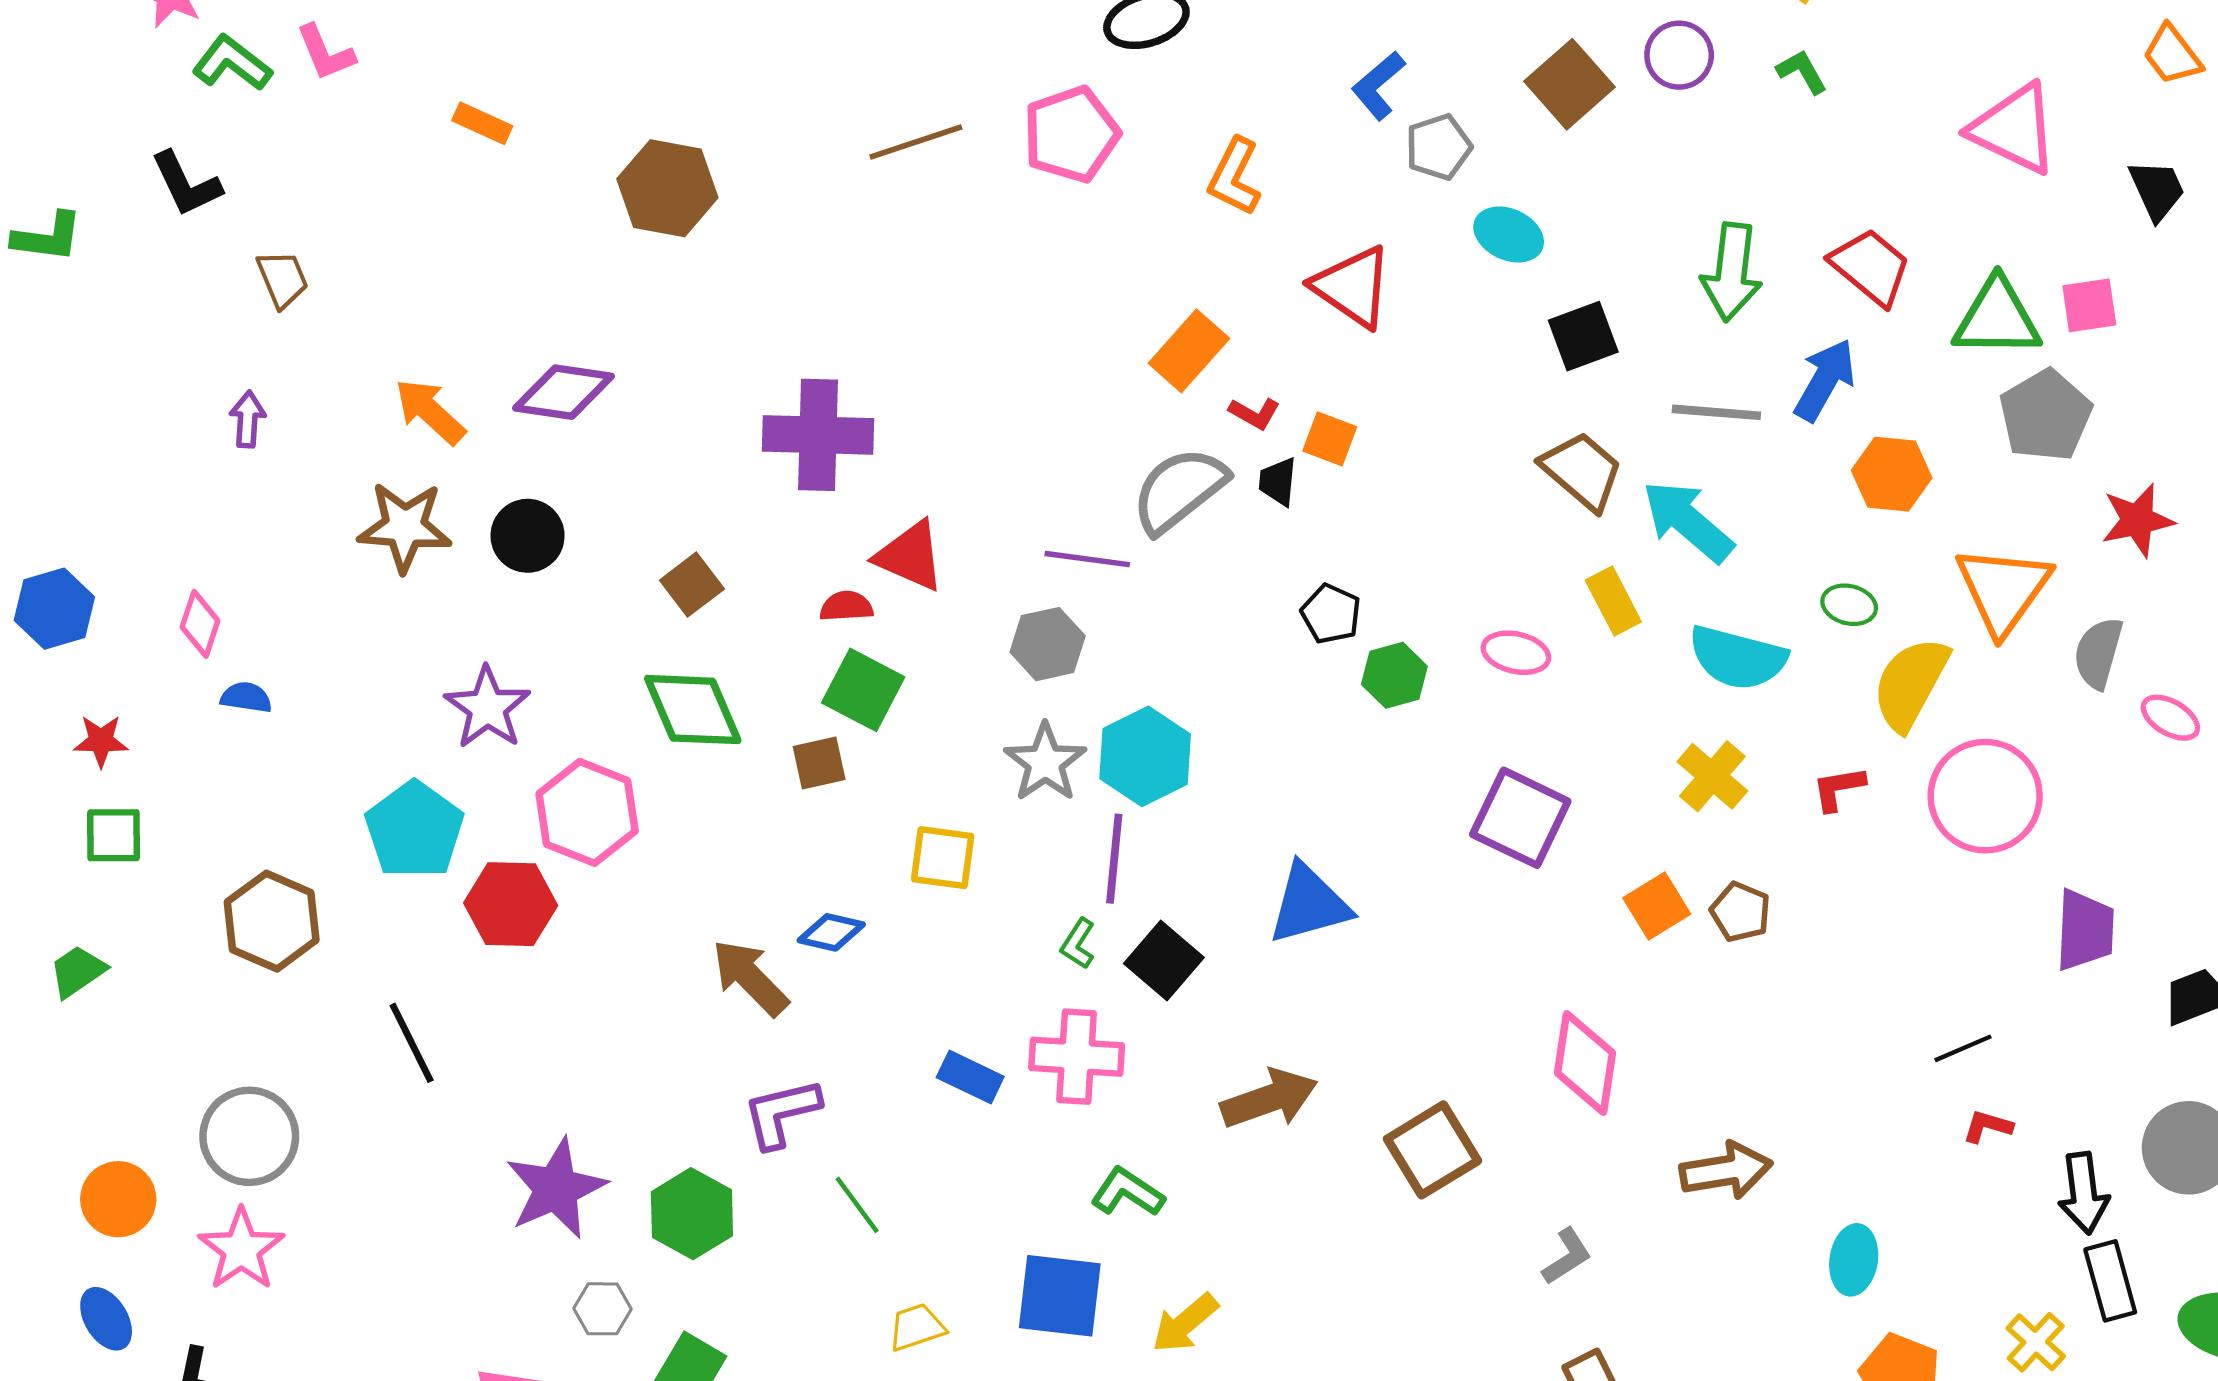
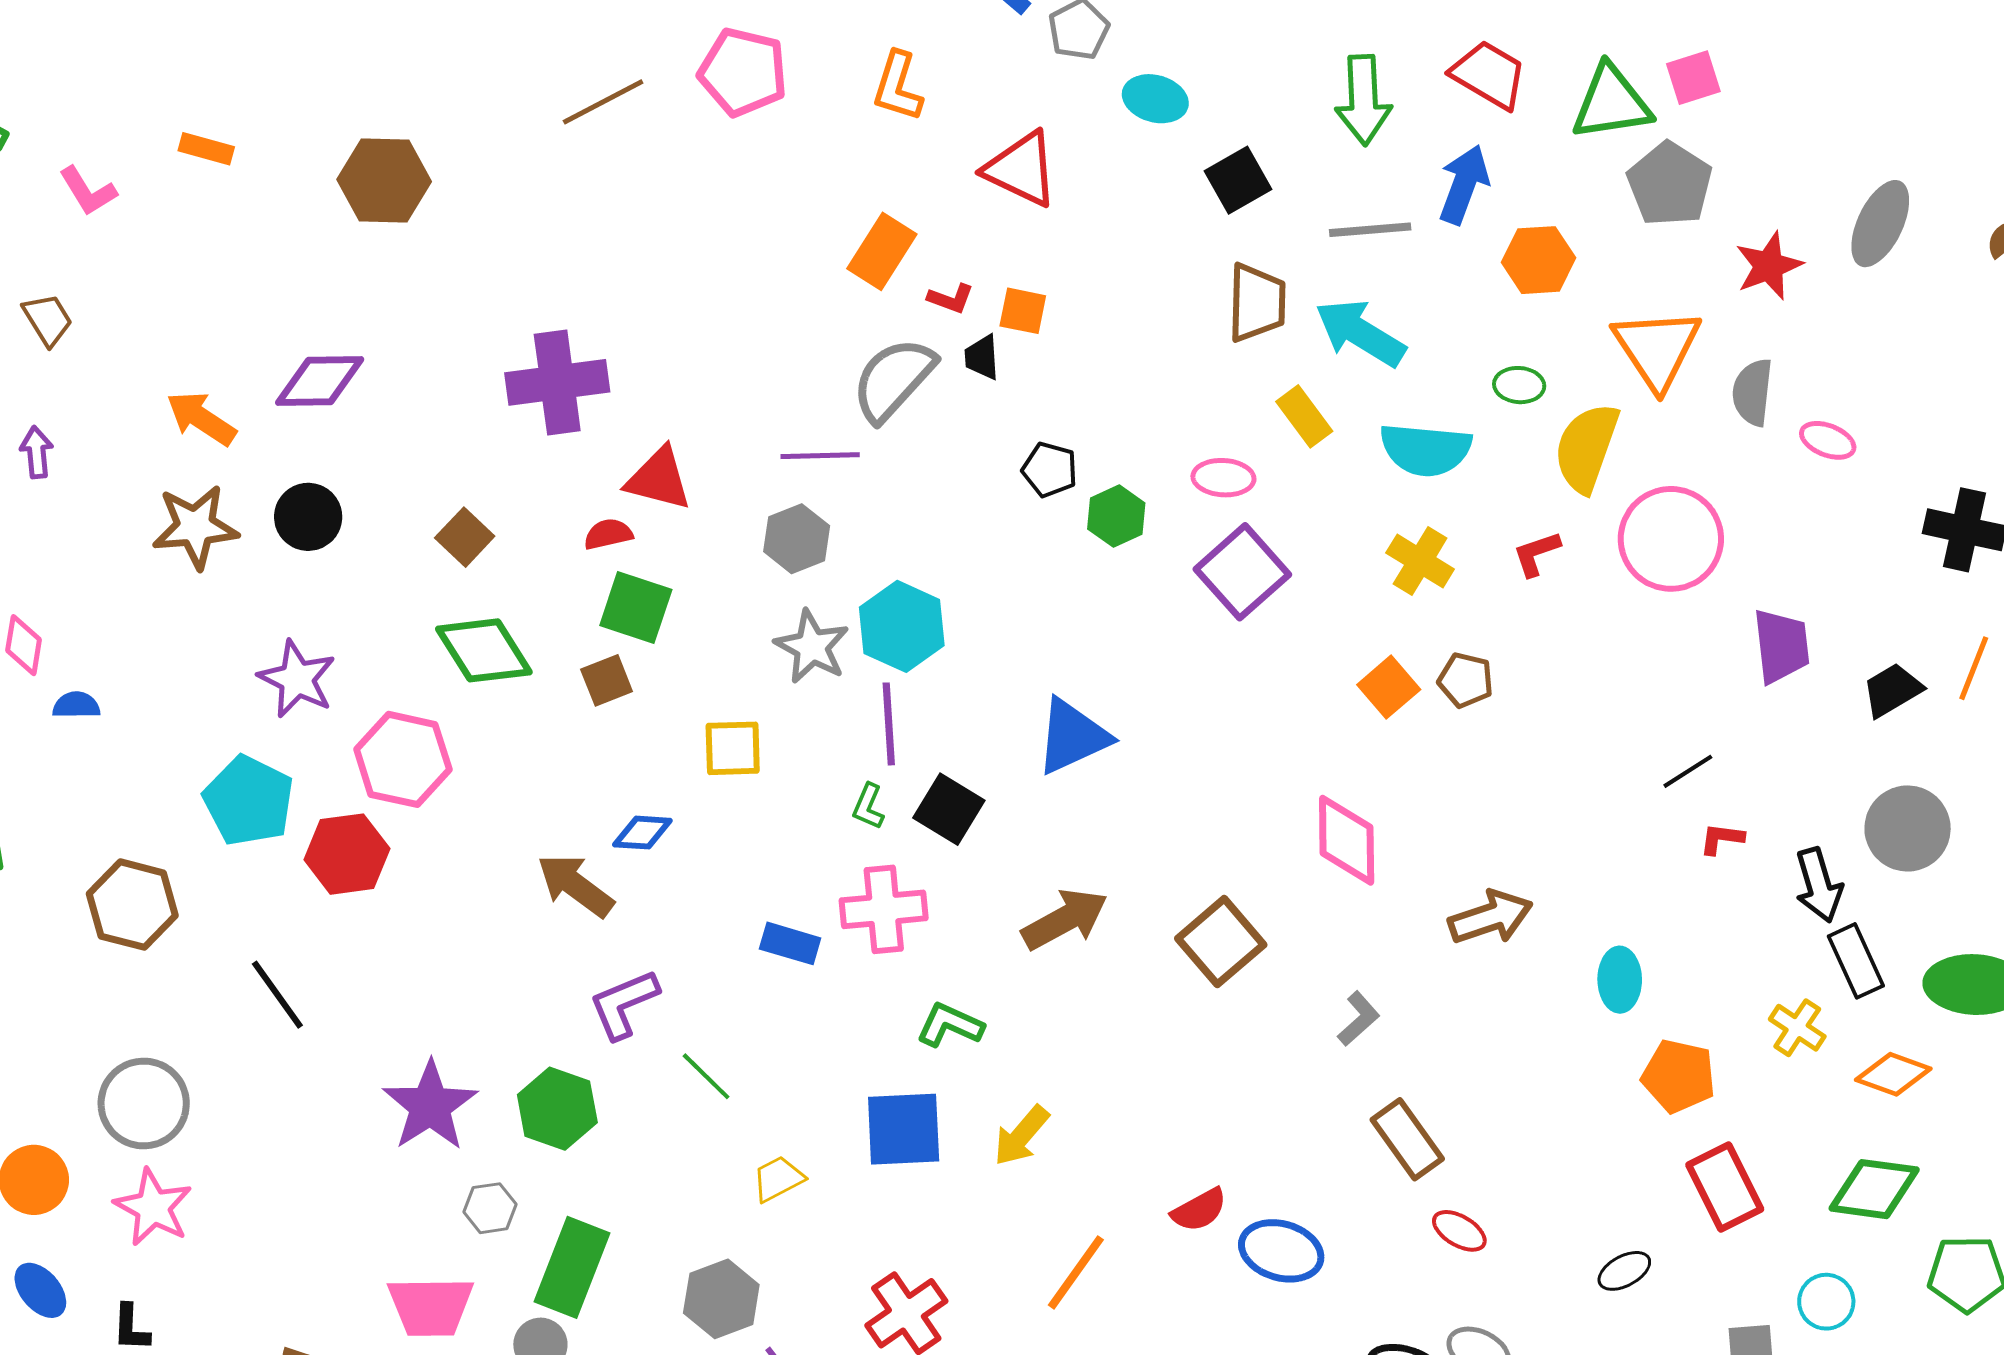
pink L-shape: (325, 53) -> (88, 191), moved
pink pentagon: (1071, 134) -> (743, 72), turned -30
brown trapezoid: (1582, 471) -> (1257, 303), turned 60
purple square: (1520, 818) -> (1242, 572), moved, turned 32

